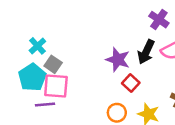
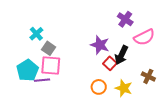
purple cross: (159, 20) -> (125, 19), moved
black arrow: (146, 52) -> (121, 55), moved
cyan pentagon: (32, 77) -> (27, 70), moved

